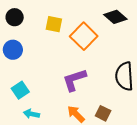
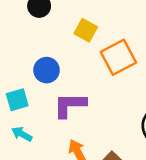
blue circle: (13, 50) -> (47, 70), moved
purple L-shape: (74, 80) -> (70, 105), moved

